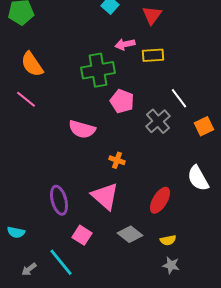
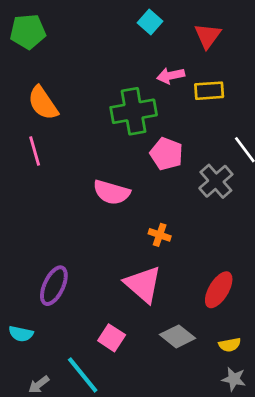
pink line: (26, 99) -> (35, 151), turned 35
purple ellipse: (59, 200) -> (54, 286), moved, turned 40

